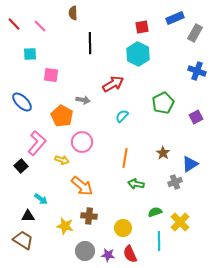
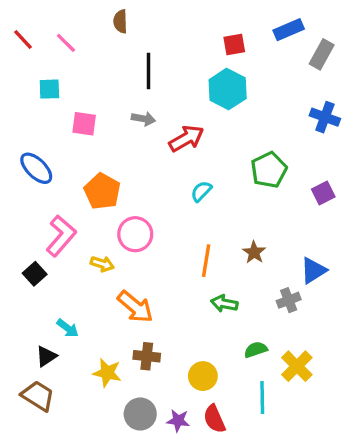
gray arrow: (83, 100) -> (143, 119), moved
brown star: (163, 153) -> (254, 252), moved
black triangle: (28, 216) -> (46, 356), turned -32

